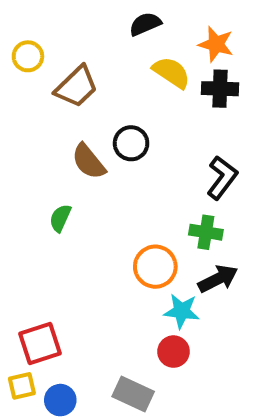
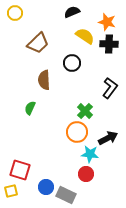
yellow circle: (28, 56) -> (15, 13), moved
black circle: (131, 143) -> (72, 63), moved
brown semicircle: (89, 161) -> (44, 80), turned 36
green cross: (206, 232) -> (85, 111), moved, turned 35
red square: (40, 343) -> (20, 170), turned 35
blue circle: (60, 400) -> (46, 187), moved

